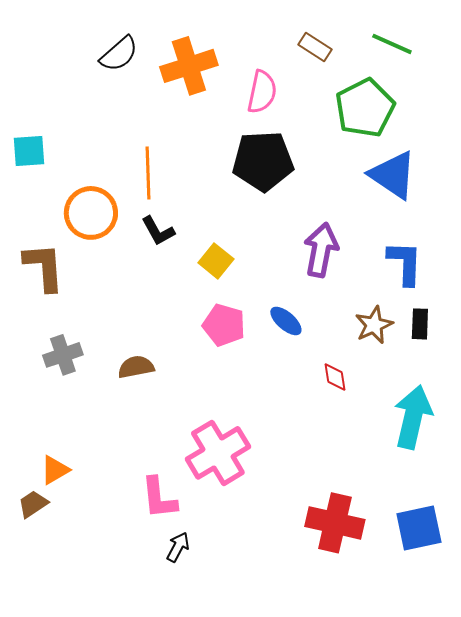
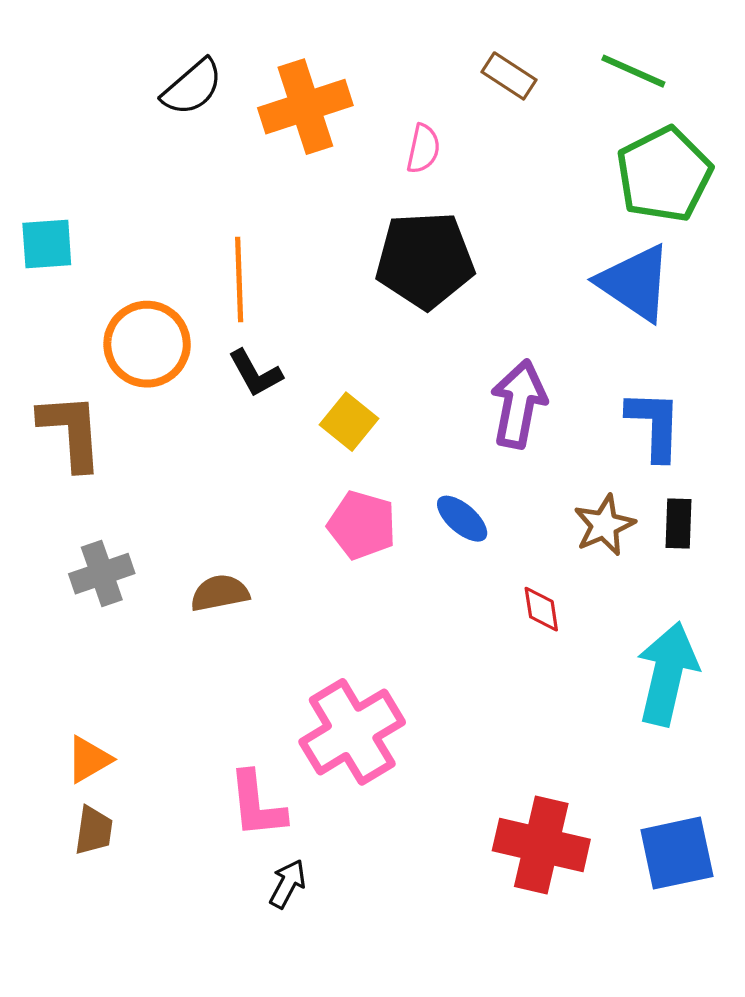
pink semicircle: (262, 92) -> (423, 149), size x0.7
green pentagon: (365, 108) -> (664, 174), moved
brown trapezoid: (33, 504) -> (94, 830), moved, turned 132

